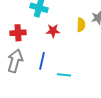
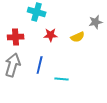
yellow semicircle: (81, 25) -> (78, 37), moved, turned 64

